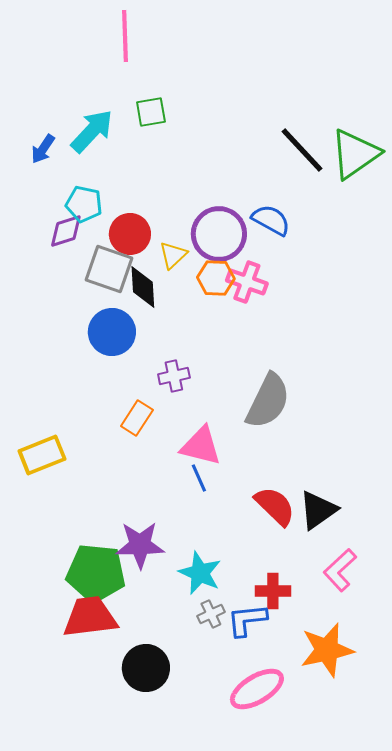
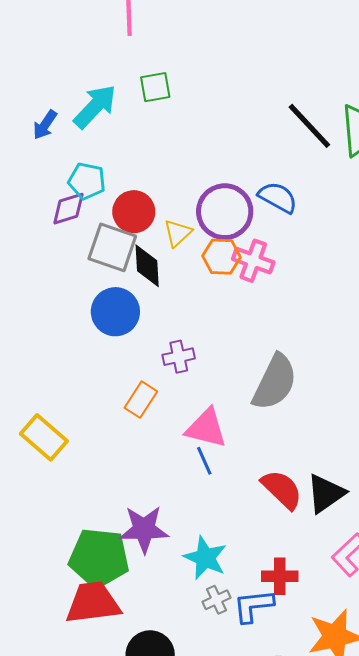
yellow rectangle: (42, 455) -> (44, 437), turned 63

